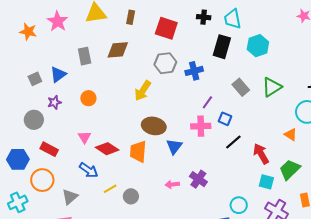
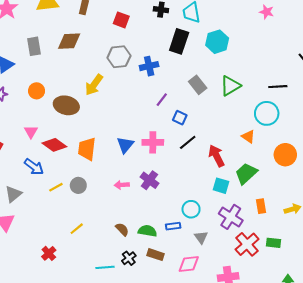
red square: (166, 28) -> (121, 20), size x0.7
brown ellipse: (154, 126) -> (66, 105), moved
pink cross: (201, 126) -> (153, 142), moved
gray circle: (131, 196) -> (78, 185), moved

